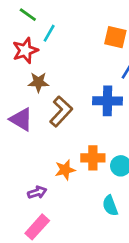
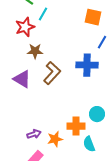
orange cross: (93, 158) -> (76, 126), moved
orange star: (65, 170) -> (55, 139), moved

